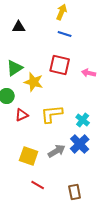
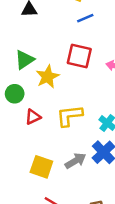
blue line: (65, 34) -> (85, 18), turned -40
yellow star: (34, 82) -> (48, 77), turned 30

